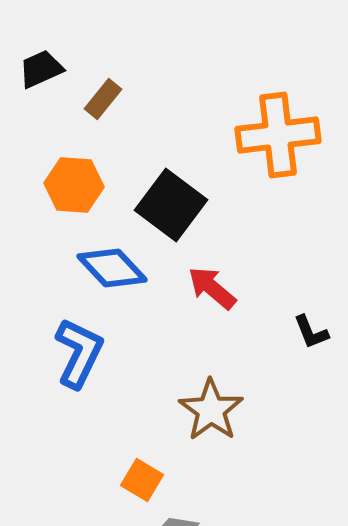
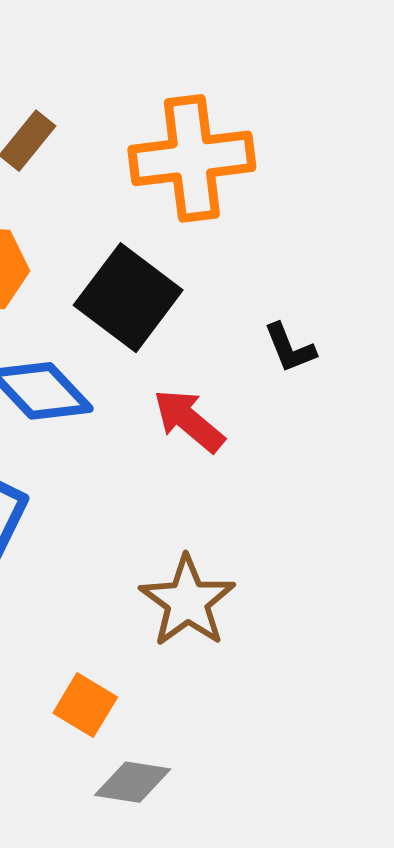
orange cross: (278, 135) -> (192, 158), moved
black L-shape: (311, 332) -> (290, 348), moved

